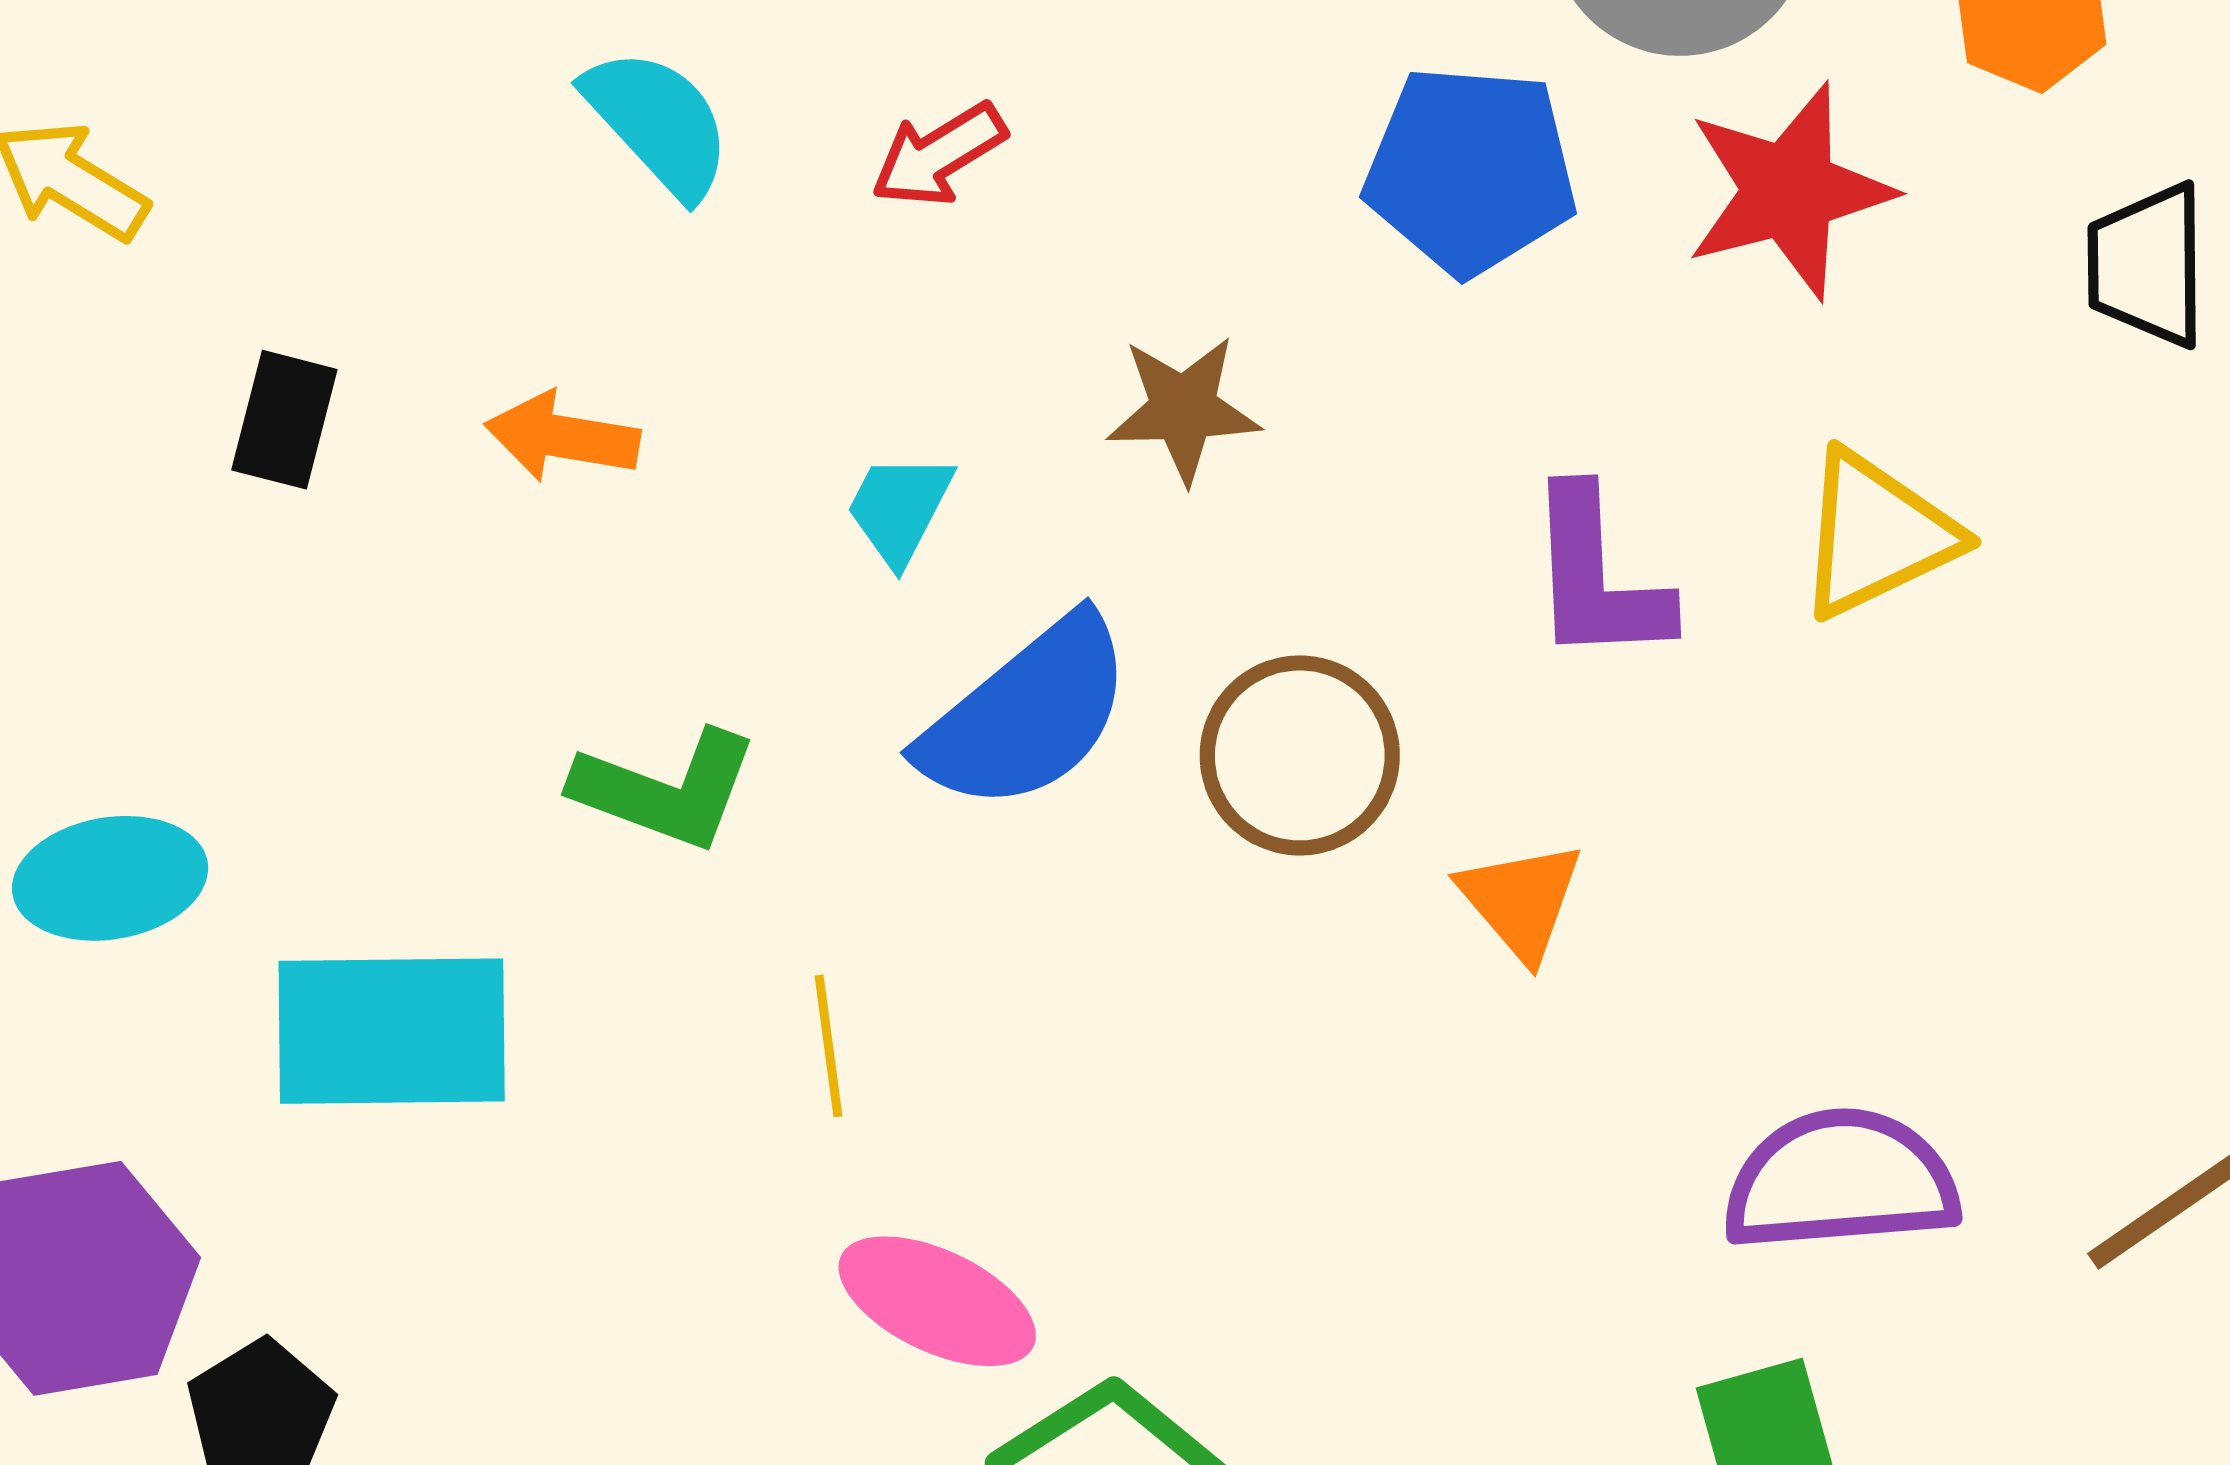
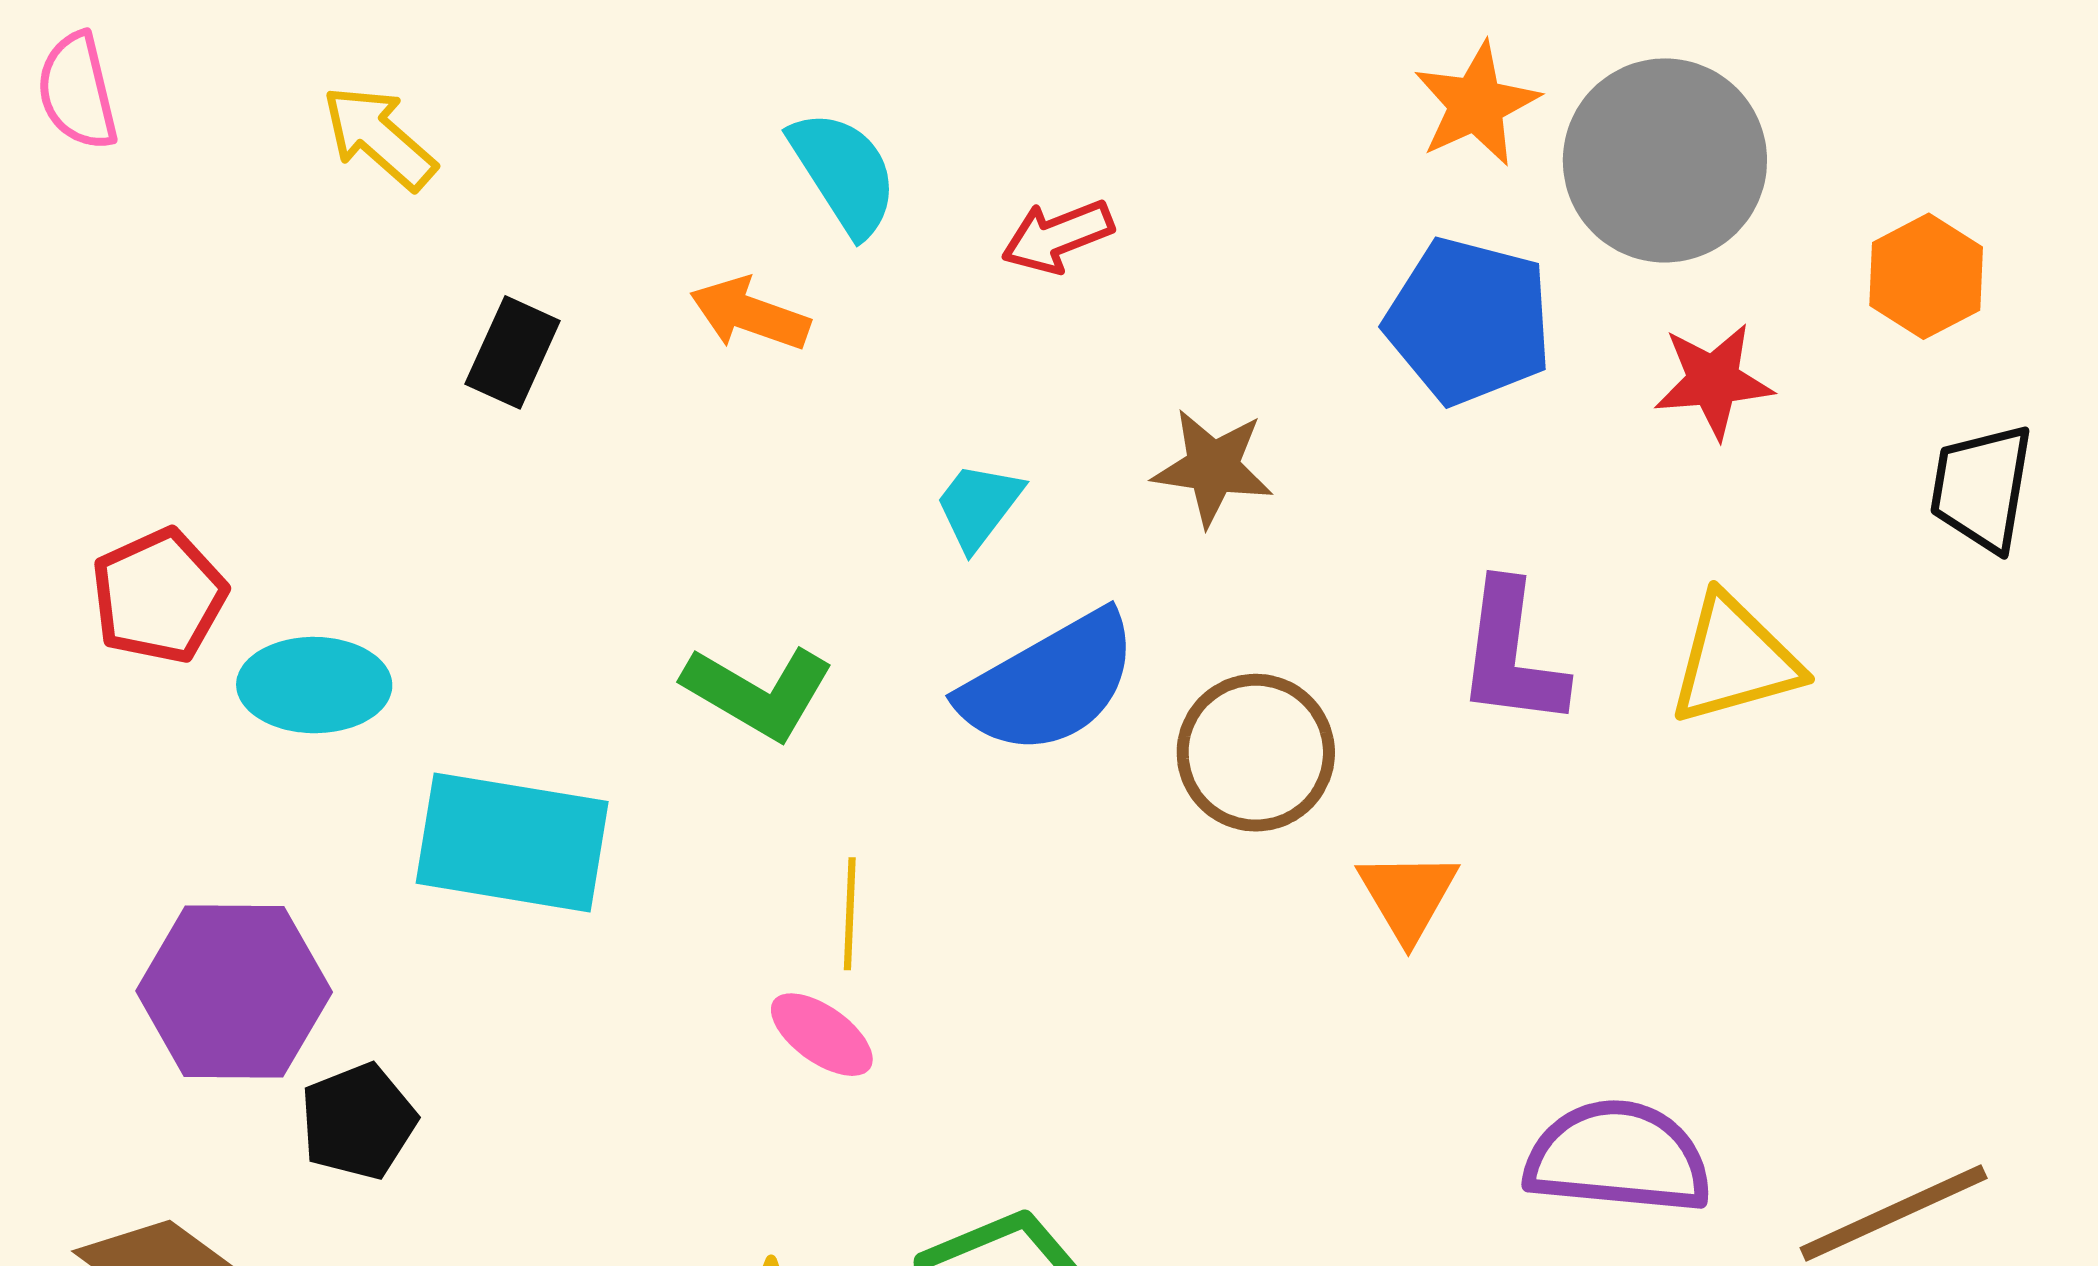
red star: (1789, 191) -> (1713, 381), size x0.7
orange arrow: (562, 437) -> (750, 314), moved
pink ellipse: (937, 1301) -> (822, 1035), moved, size x0.7

